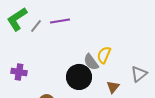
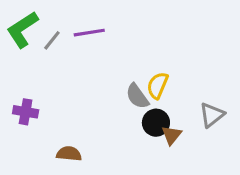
black circle: (79, 77) -> (156, 123), moved, size x0.7

